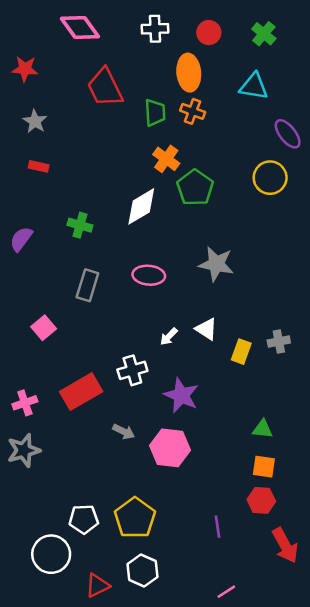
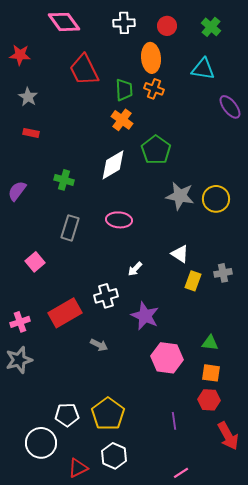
orange cross: (166, 159) -> (122, 120), moved
yellow circle: (270, 178) -> (216, 199), moved
gray star: (216, 264) -> (180, 196), moved
white triangle: (206, 329) -> (180, 254), moved
pink hexagon: (170, 448) -> (167, 358), moved

